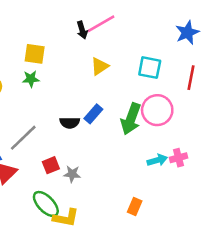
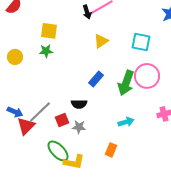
black semicircle: (70, 123) -> (79, 104), moved
gray line: (23, 138) -> (40, 112), moved
cyan arrow: (157, 160) -> (126, 122), moved
orange rectangle: (135, 206) -> (111, 150), moved

